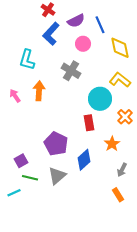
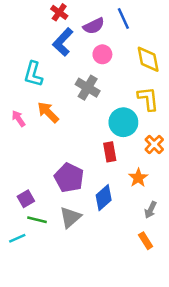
blue line: (100, 25) -> (123, 19), moved
yellow L-shape: (120, 80) -> (148, 99), turned 45
orange arrow: (39, 91) -> (48, 112), turned -48

